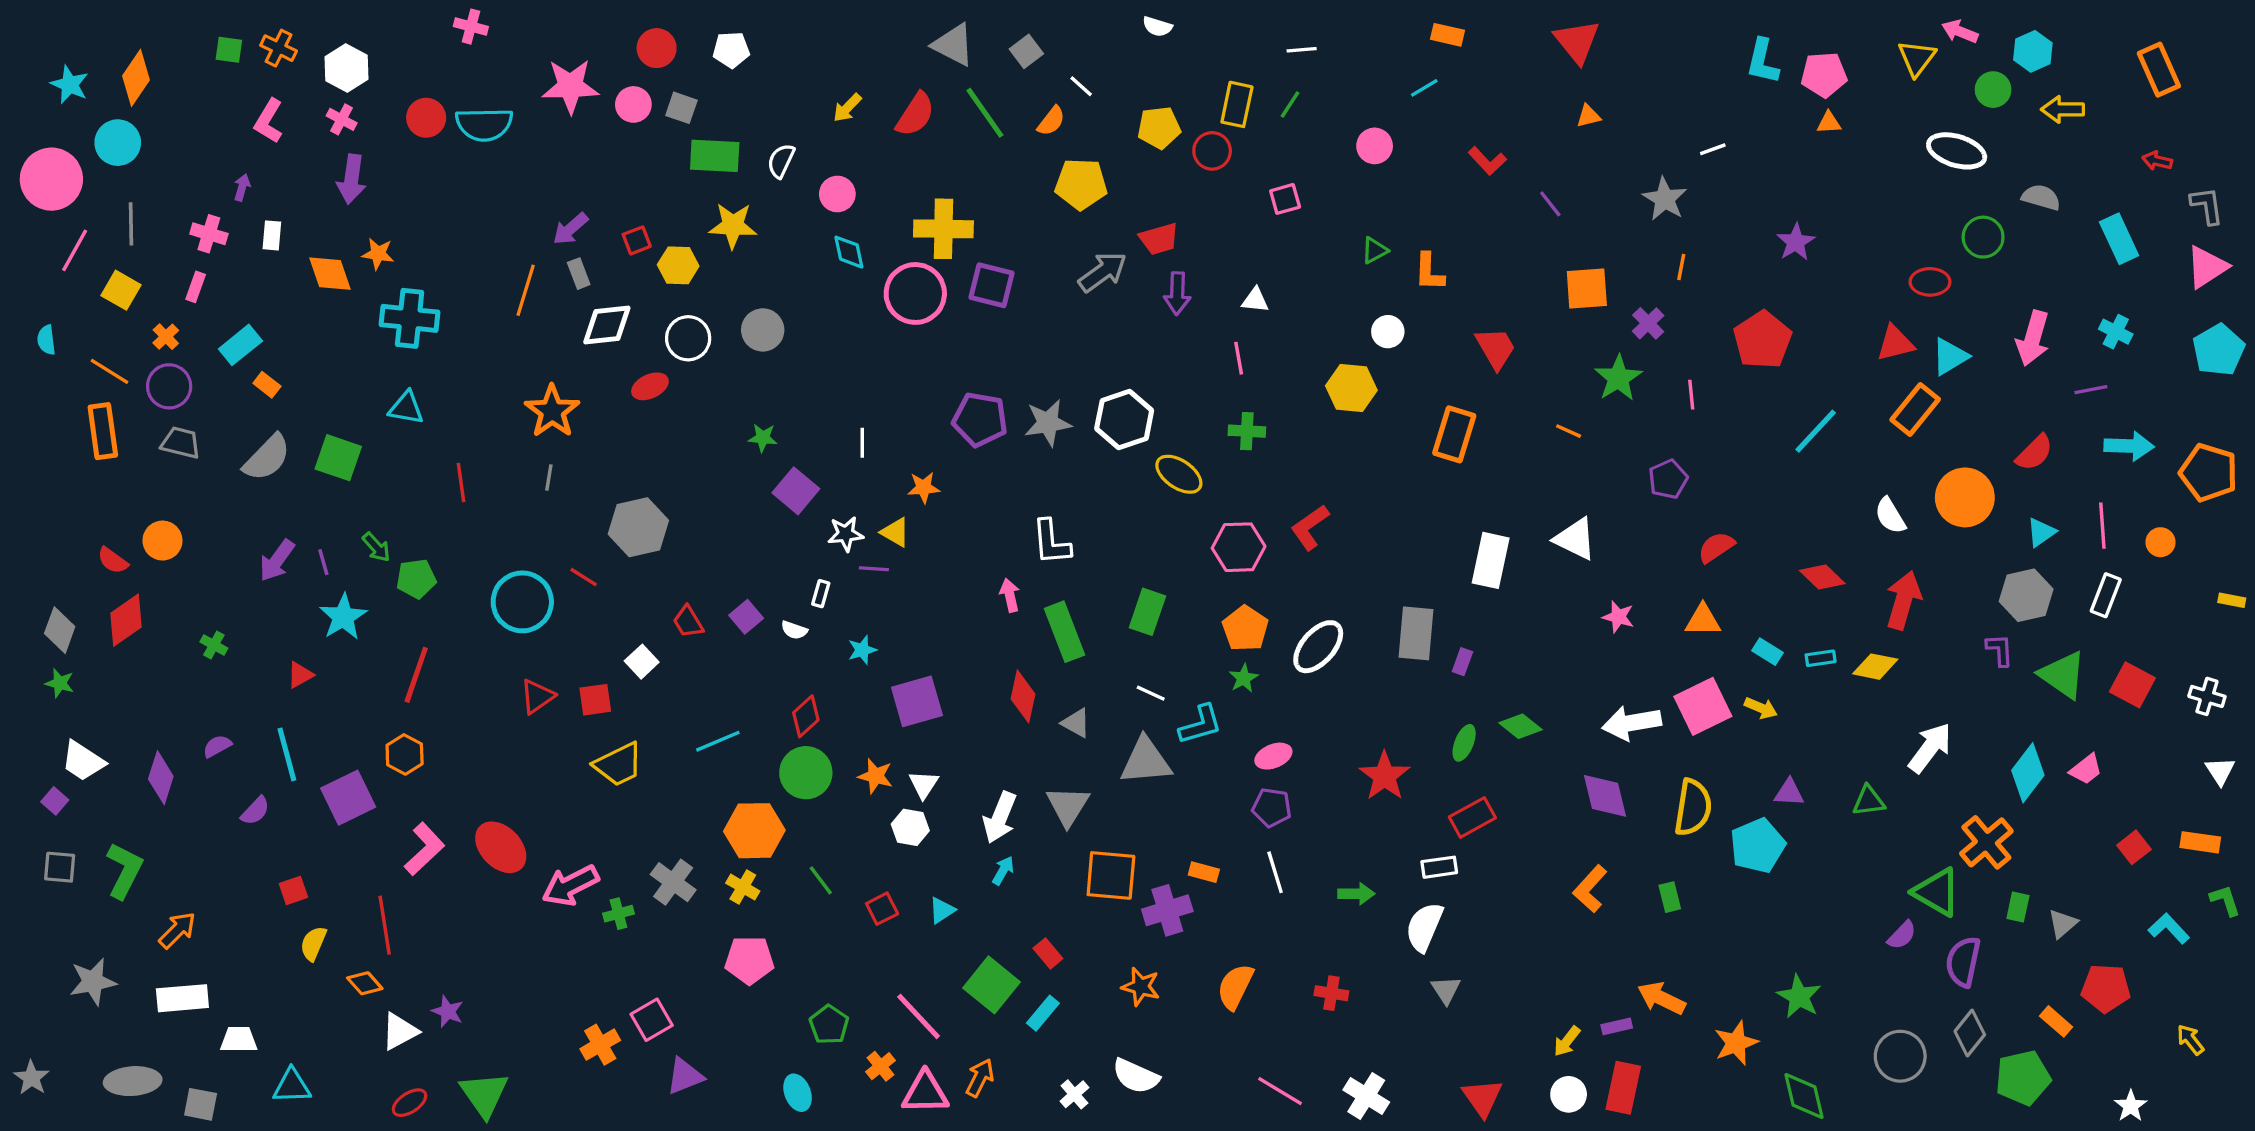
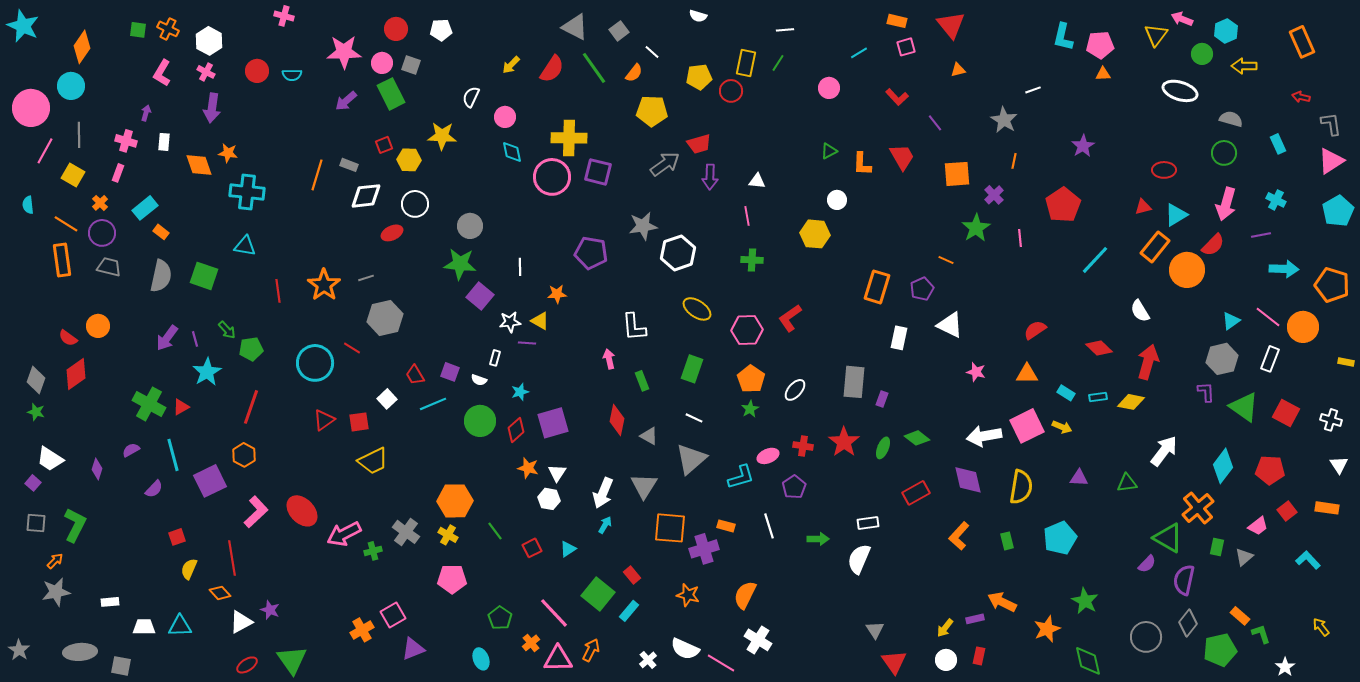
orange rectangle: (1448, 35) -> (897, 21), moved
cyan star: (70, 85) -> (23, 26), moved, size x1.4
cyan semicircle: (484, 124) -> (292, 75), size x0.6
green rectangle: (715, 156) -> (391, 94), moved, turned 60
pink square: (1285, 199) -> (906, 47), moved
purple arrow: (570, 229) -> (346, 101), moved
green circle: (1983, 237) -> (1224, 153), moved
cyan rectangle: (2119, 239) -> (1278, 144), size x0.7
gray rectangle: (579, 274) -> (349, 165), turned -48
gray circle: (763, 330) -> (470, 226), moved
red triangle: (1895, 343) -> (1143, 207), size x0.7
red trapezoid: (1496, 348) -> (902, 157), moved
orange star: (552, 411) -> (324, 285), moved
gray star: (1048, 423) -> (643, 226), moved
orange rectangle: (1454, 434) -> (877, 287), moved
green star: (763, 438) -> (460, 264), size x1.8
red semicircle: (2034, 453) -> (1213, 245), moved
gray semicircle: (267, 458) -> (161, 276), turned -32
yellow ellipse: (1179, 474) -> (697, 309), moved
gray line: (549, 478) -> (366, 278), moved, turned 63
purple pentagon: (1668, 479) -> (922, 289), moved
orange circle: (1965, 497) -> (1187, 270), moved
pink line: (2102, 526) -> (1268, 317), turned -48
orange circle: (2160, 542) -> (1303, 327), size x1.8
white rectangle: (1491, 560) -> (899, 338), size x0.7
purple square: (746, 617) -> (450, 372), turned -30
green rectangle: (1064, 632) -> (642, 381), size x0.6
green cross: (214, 645) -> (149, 404), moved, size x2.0
white ellipse: (1318, 647) -> (795, 390), size x0.7
red diamond: (806, 716) -> (516, 430), moved
cyan L-shape: (1200, 725) -> (741, 477), moved
cyan line: (718, 741) -> (433, 404), moved
gray triangle: (1146, 761) -> (691, 459), turned -36
pink trapezoid: (2086, 769) -> (1258, 526), moved
green circle: (806, 773) -> (480, 421), moved
red star: (1385, 776) -> (844, 442), moved
purple diamond: (161, 778) -> (97, 469), size x0.7
purple pentagon: (1272, 807) -> (794, 487), moved, turned 30
red rectangle: (1472, 817) -> (916, 493), moved
cyan pentagon: (1758, 846) -> (1060, 538), moved
green L-shape: (2225, 900) -> (1261, 634), moved
orange arrow: (177, 930) -> (55, 561), moved, size x0.7
red pentagon: (2106, 988) -> (1270, 470), moved
gray triangle: (1446, 990) -> (875, 630), moved
red cross: (1331, 993) -> (803, 446), moved
white rectangle: (182, 998) -> (110, 602), size x0.6
cyan triangle: (292, 1086) -> (180, 626), moved
red rectangle: (1623, 1088) -> (979, 656), size x0.6
pink line: (1280, 1091) -> (721, 663), moved
white cross: (1366, 1096) -> (758, 640), moved

